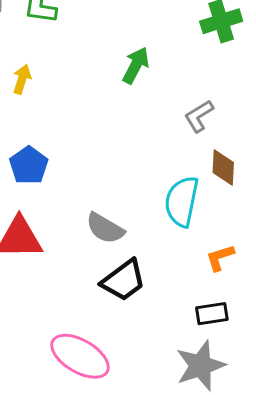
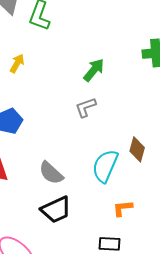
gray L-shape: (199, 116) -> (86, 107), moved

